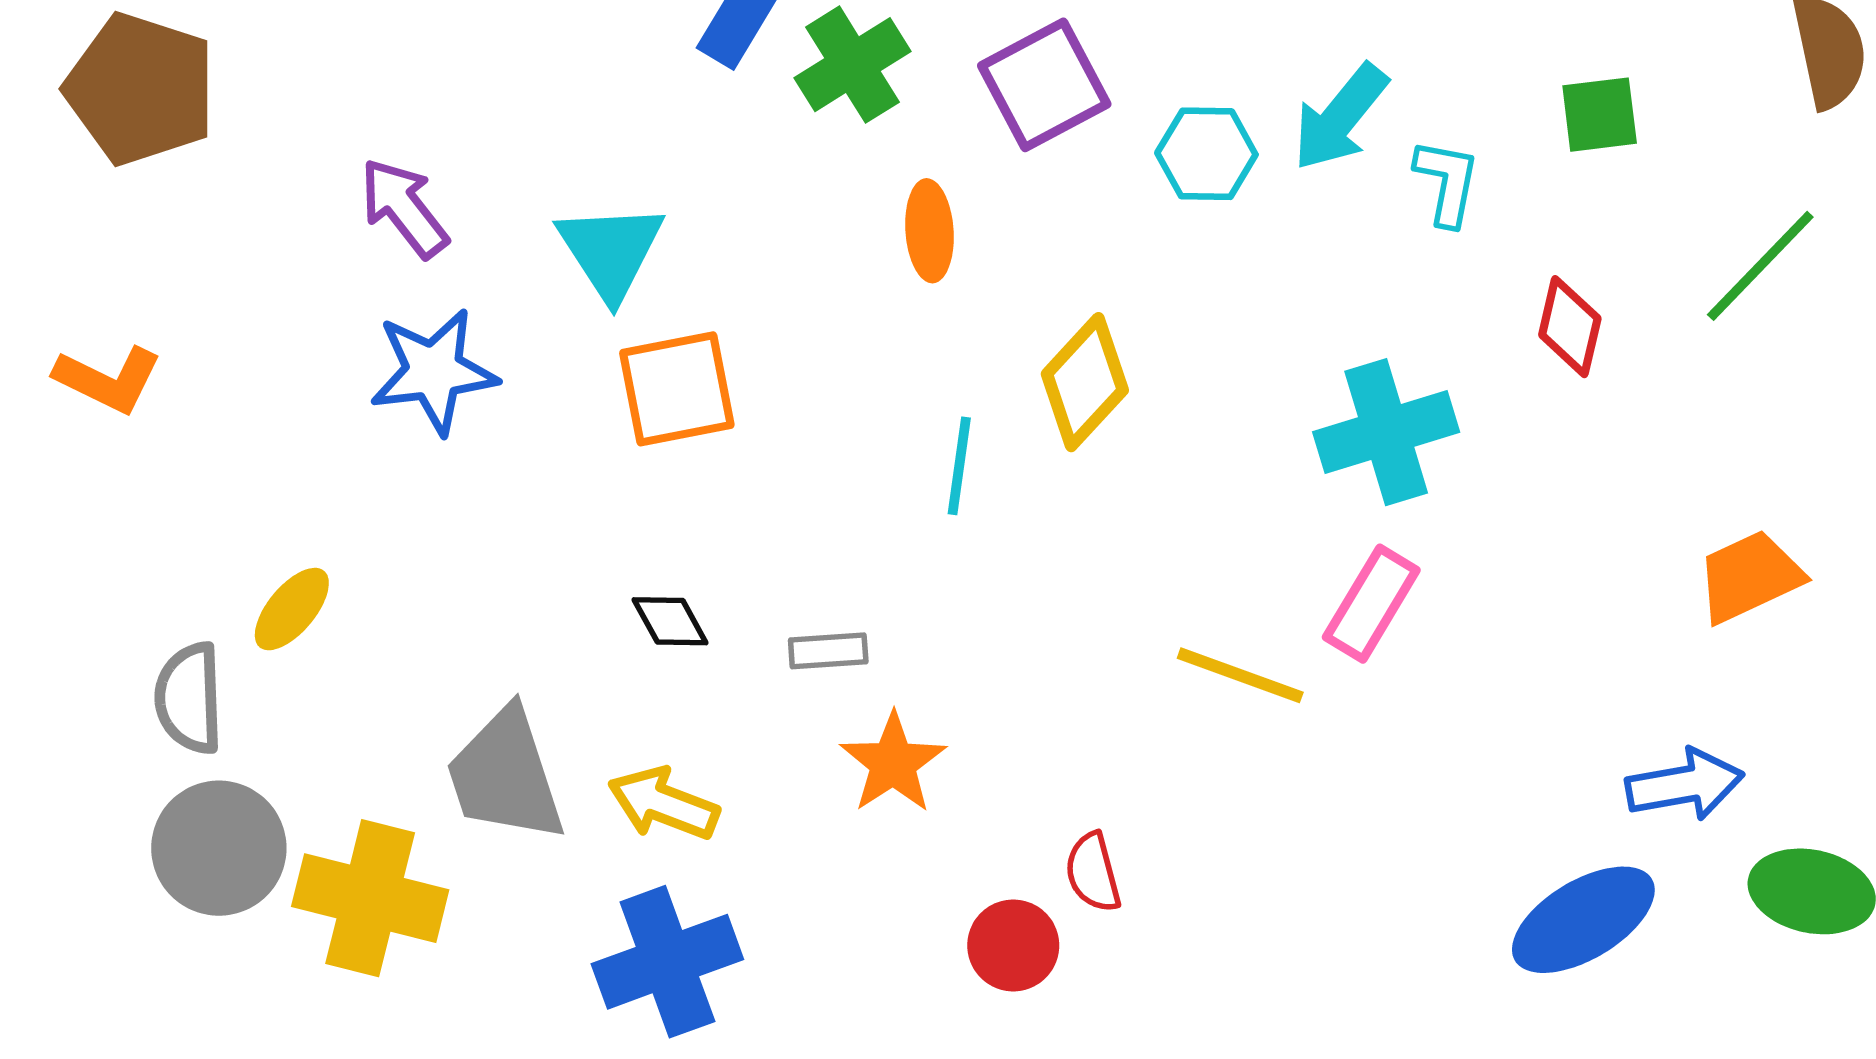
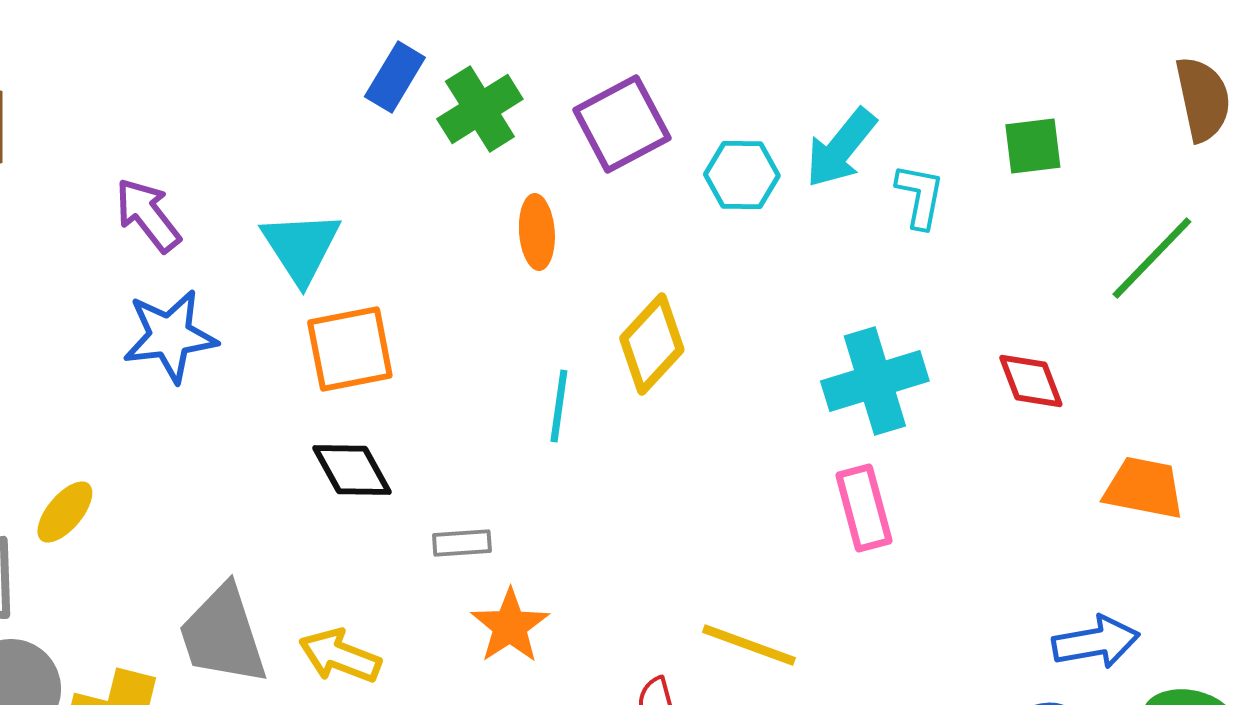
red diamond: (1570, 327) -> (1031, 381), moved, turned -34
orange trapezoid: (1750, 577) -> (1144, 488), turned 36
pink rectangle: (1371, 604) -> (864, 508), turned -46
black diamond: (670, 621) -> (352, 470), moved, size x1.4
yellow line: (1240, 675) -> (749, 645), moved

